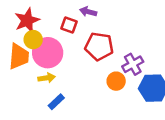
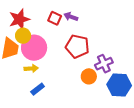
red square: (69, 25) -> (55, 18), moved

